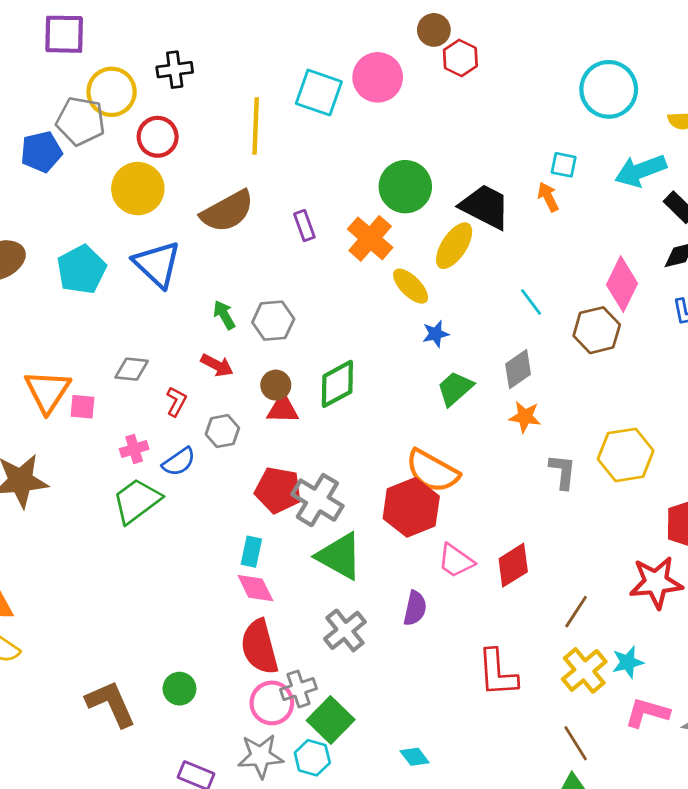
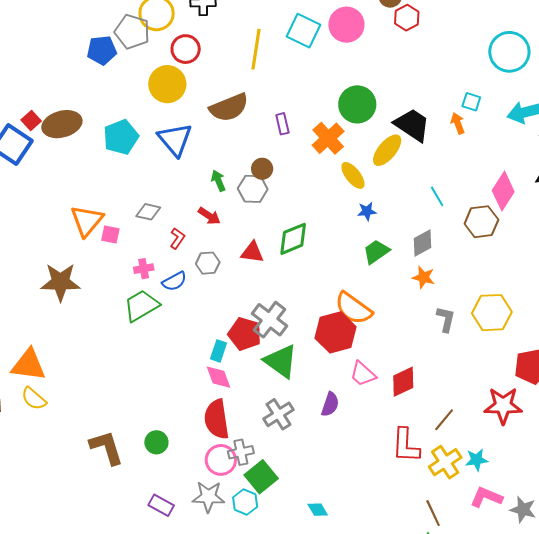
brown circle: (276, 385) -> (262, 169), moved
red pentagon: (278, 490) -> (245, 334), moved
red L-shape: (497, 673) -> (406, 445), moved

